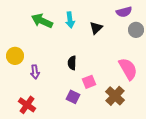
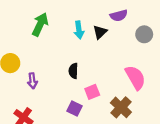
purple semicircle: (124, 12) -> (119, 15), moved
cyan arrow: (70, 20) -> (79, 30), moved
green arrow: (42, 21) -> (40, 24), turned 90

